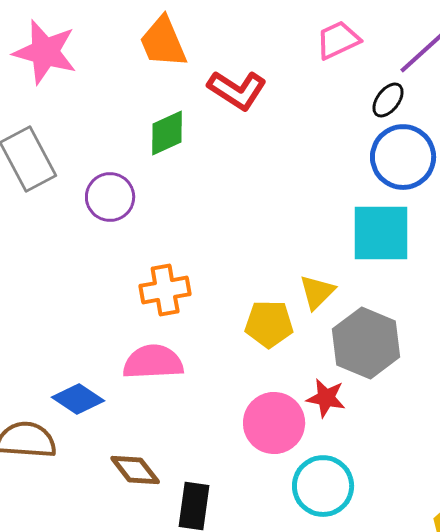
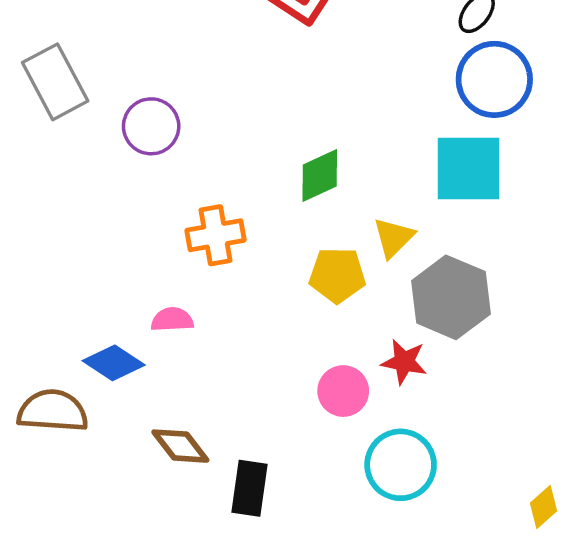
green diamond: (167, 133) -> (320, 176), moved
pink semicircle: (153, 362) -> (172, 320), moved, size x0.6
pink circle: (274, 423) -> (343, 391), size x0.7

